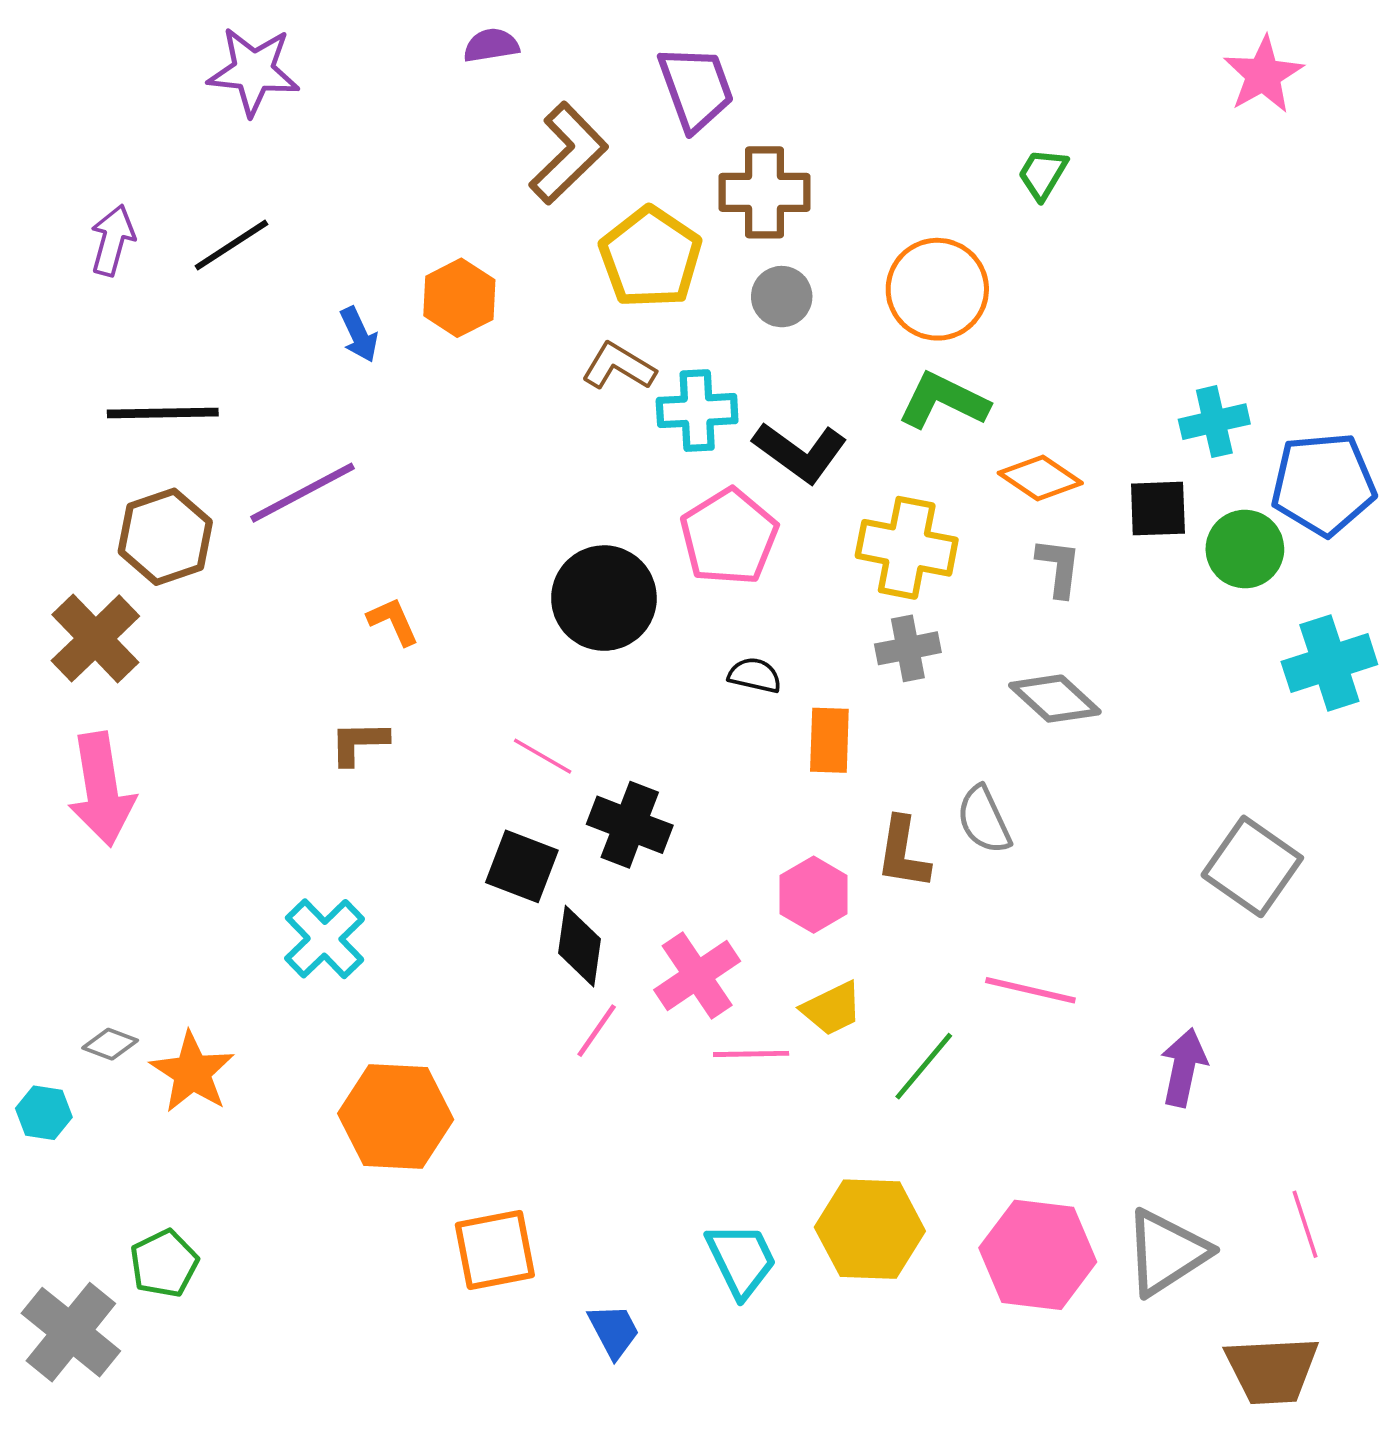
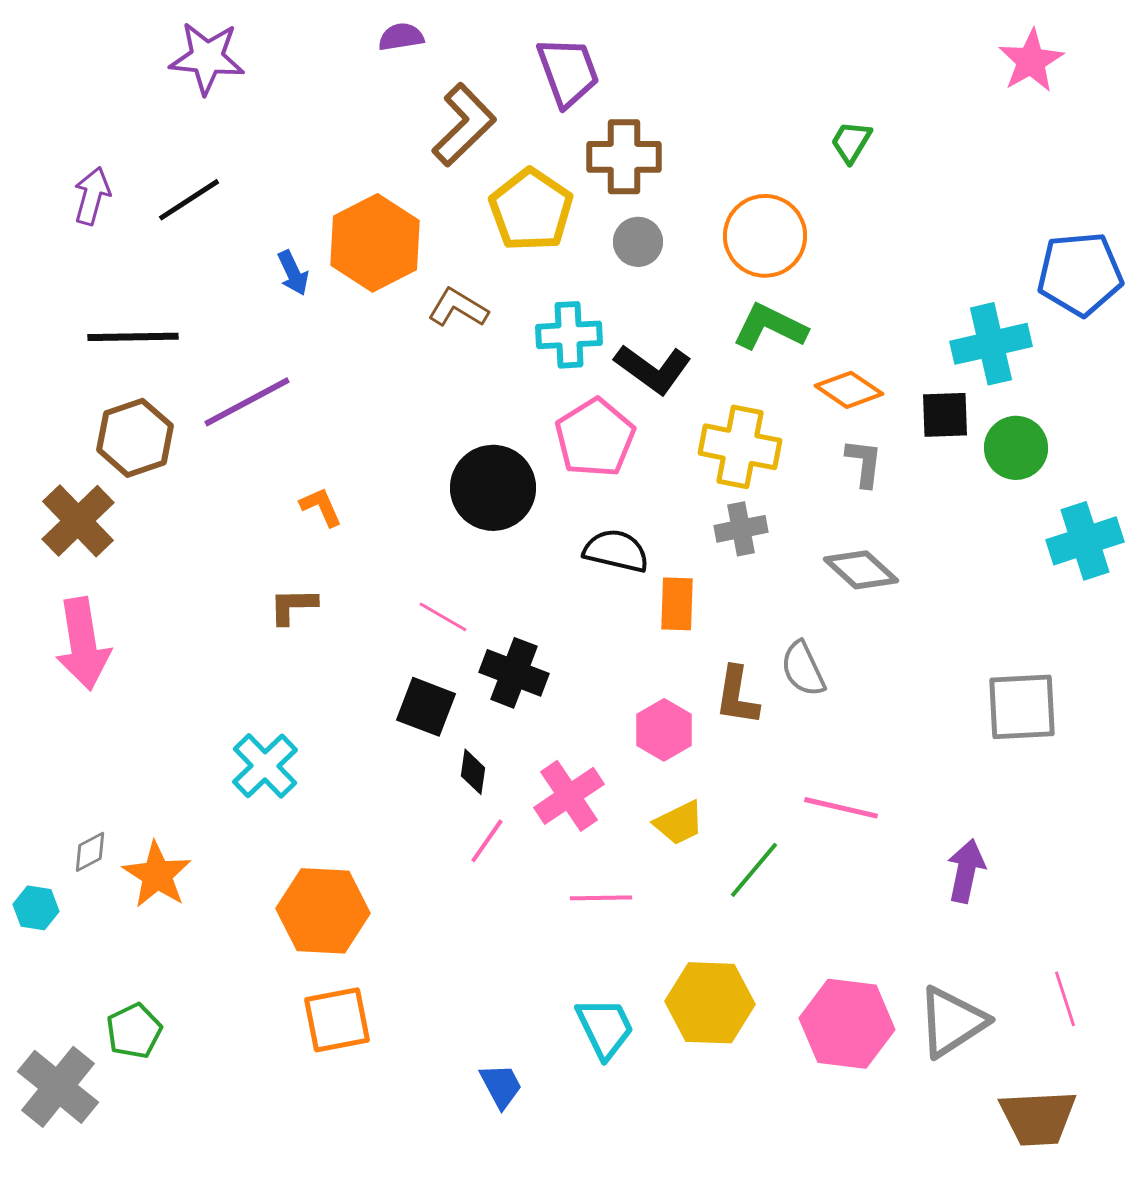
orange hexagon: (459, 298) -> (375, 243), size x1.5
brown L-shape: (619, 366) -> (458, 308), moved
cyan cross: (1214, 422) -> (991, 344), size x1.4
blue pentagon: (1323, 484) -> (1080, 274), moved
black semicircle: (755, 675) -> (616, 551), size x1.5
gray square: (1252, 866) -> (1022, 707), turned -38
black diamond: (579, 946) -> (473, 772), size x0.7
gray diamond: (110, 1044) -> (90, 852), turned -48
pink line: (751, 1054) -> (601, 898), moved
orange square: (495, 1250) -> (337, 1020), moved

